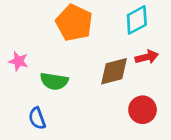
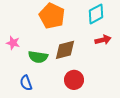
brown diamond: (114, 71) -> (65, 50), moved
red circle: (143, 110) -> (74, 80), moved

